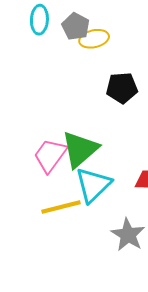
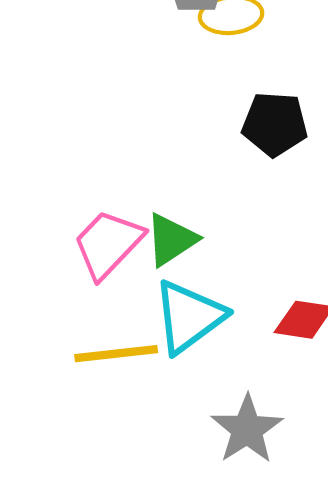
green triangle: (80, 149) -> (171, 240), size x0.7

